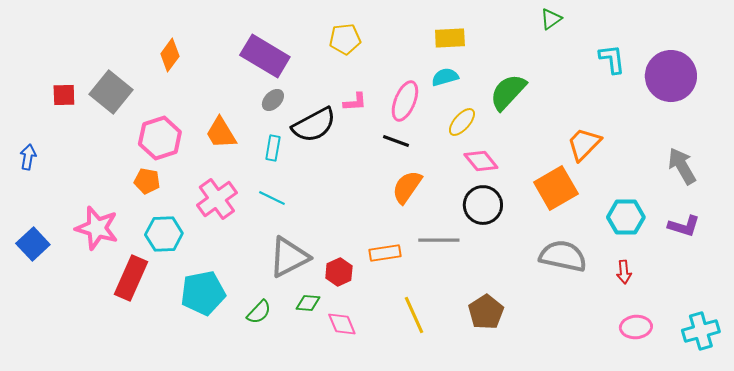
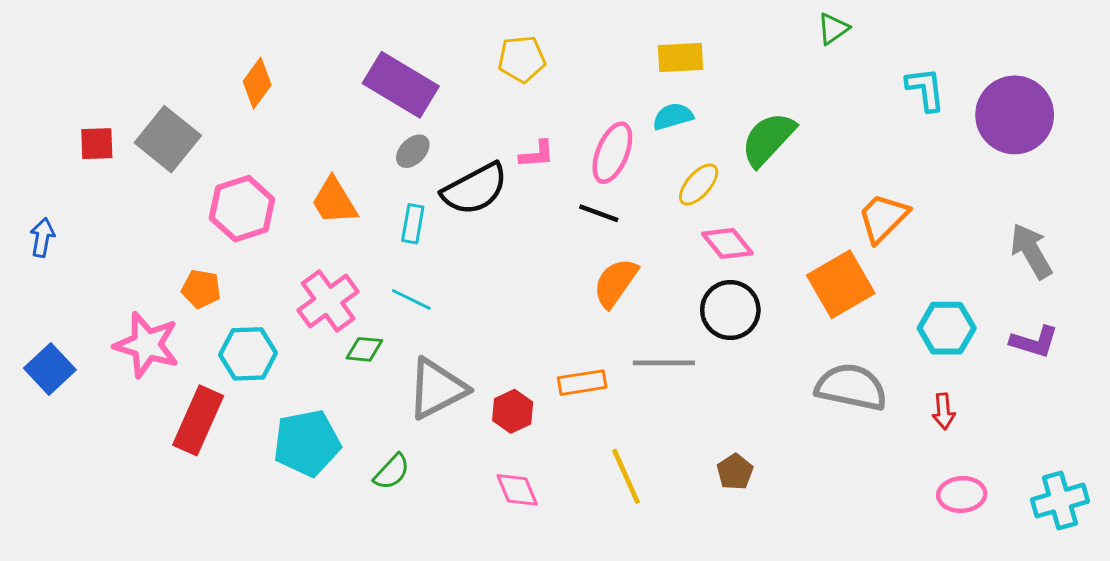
orange pentagon: (147, 181) -> (201, 289), moved
green diamond: (308, 303) -> (364, 349), moved
brown pentagon: (486, 312) -> (735, 472), size x0.7

